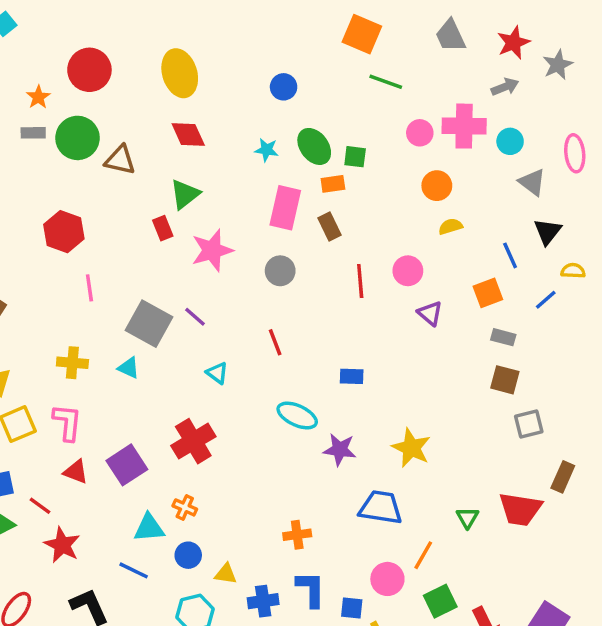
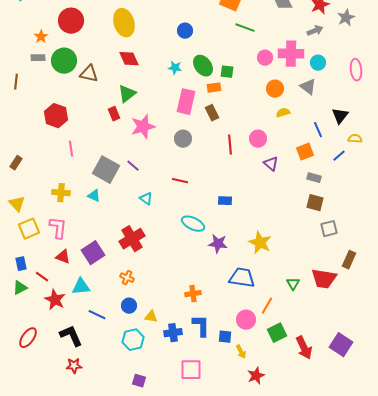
gray triangle: (532, 182) -> (308, 87), moved
red line: (275, 342) -> (180, 181), turned -56
cyan triangle: (149, 528) -> (81, 287), moved

